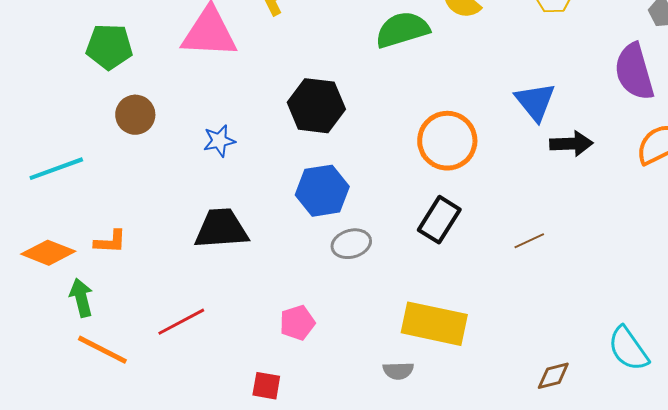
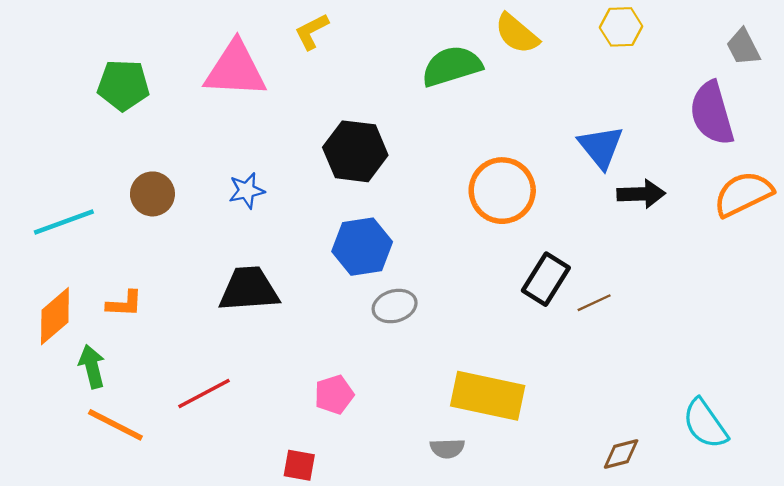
brown circle: (135, 115) -> (152, 194), moved
black rectangle: (439, 220) -> (546, 279), moved
orange diamond: (48, 253) -> (55, 316), turned -62

